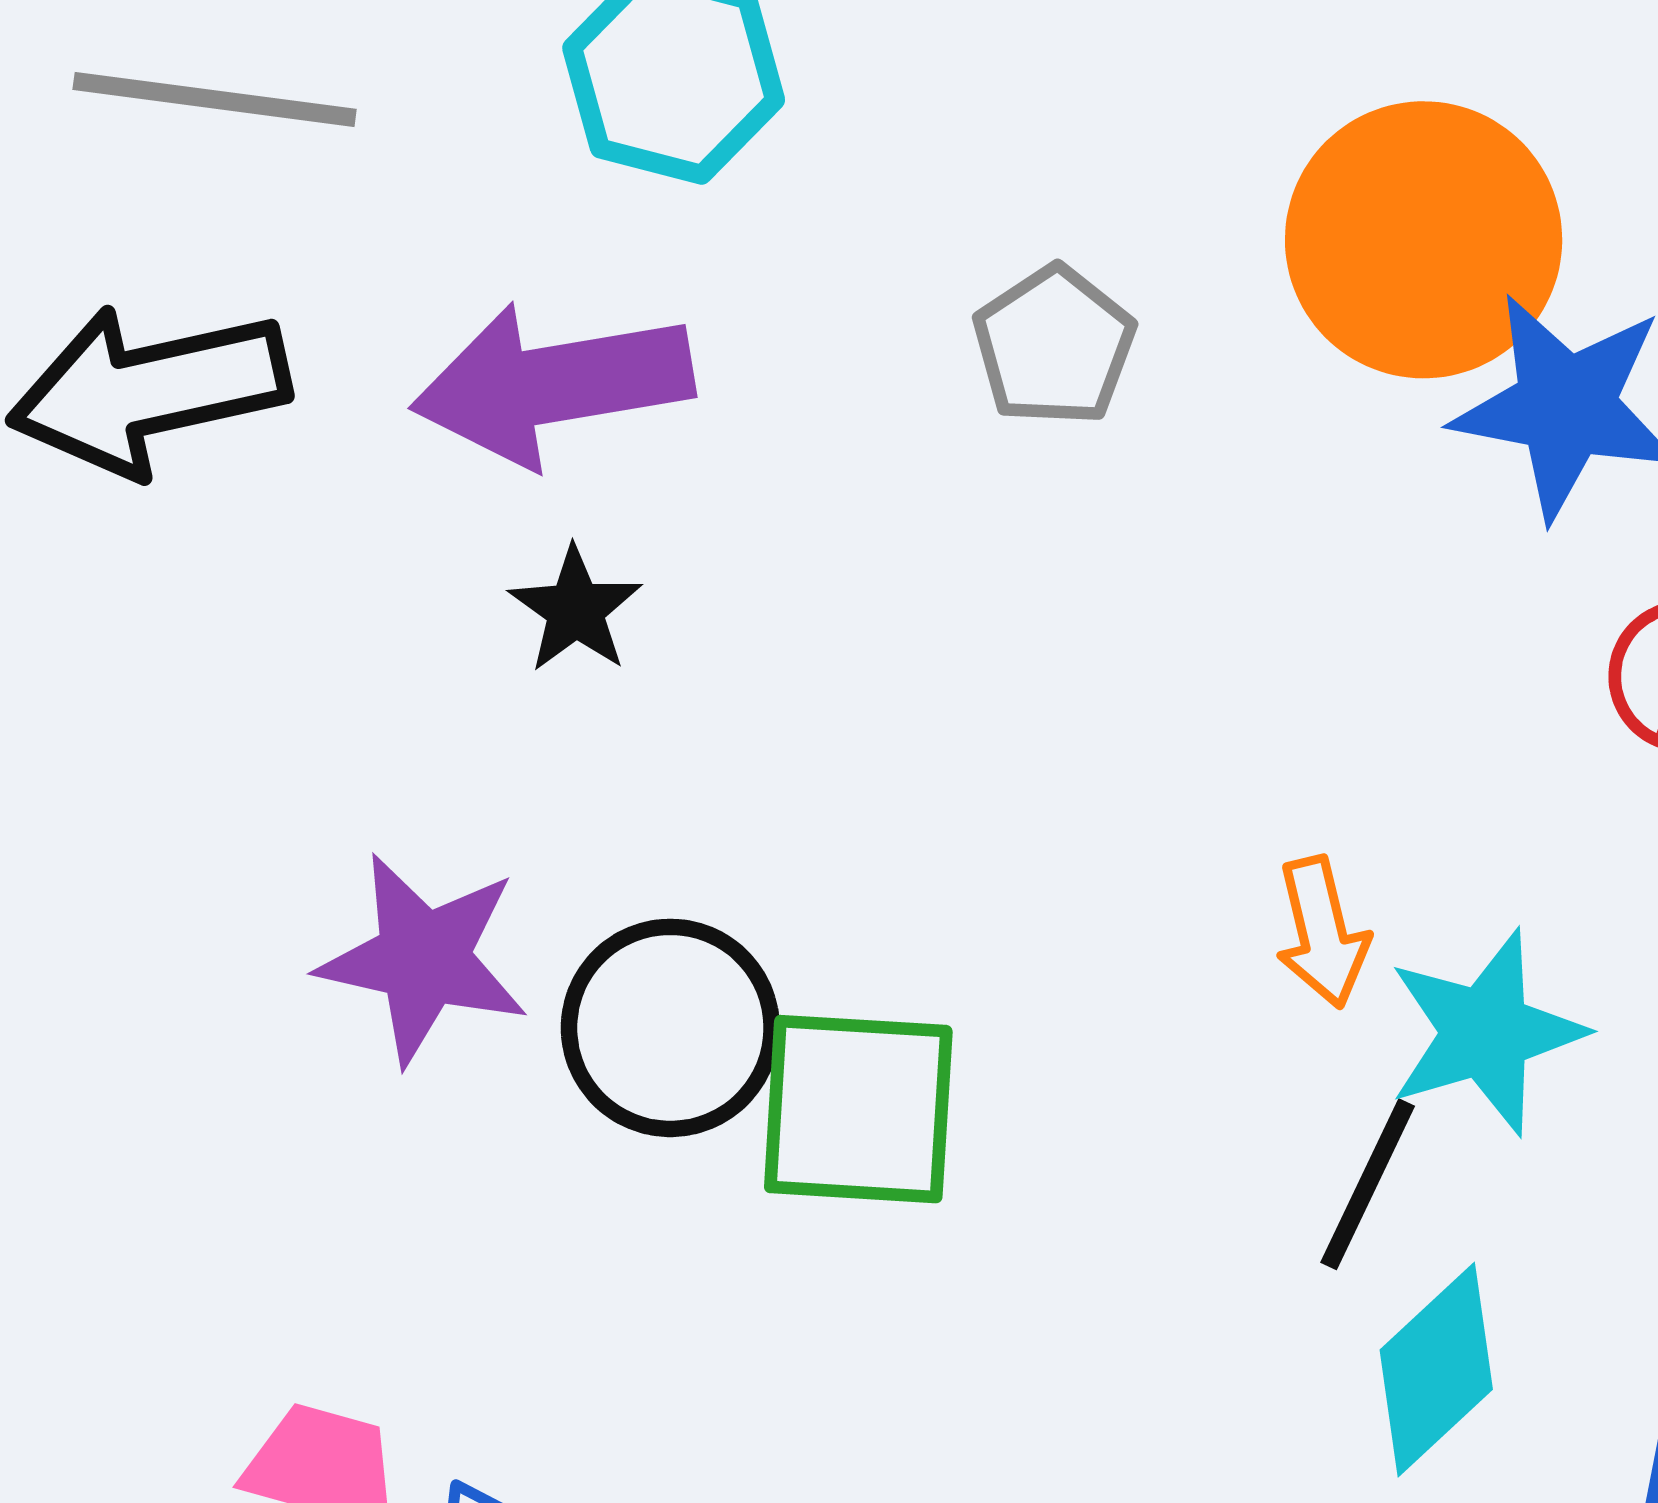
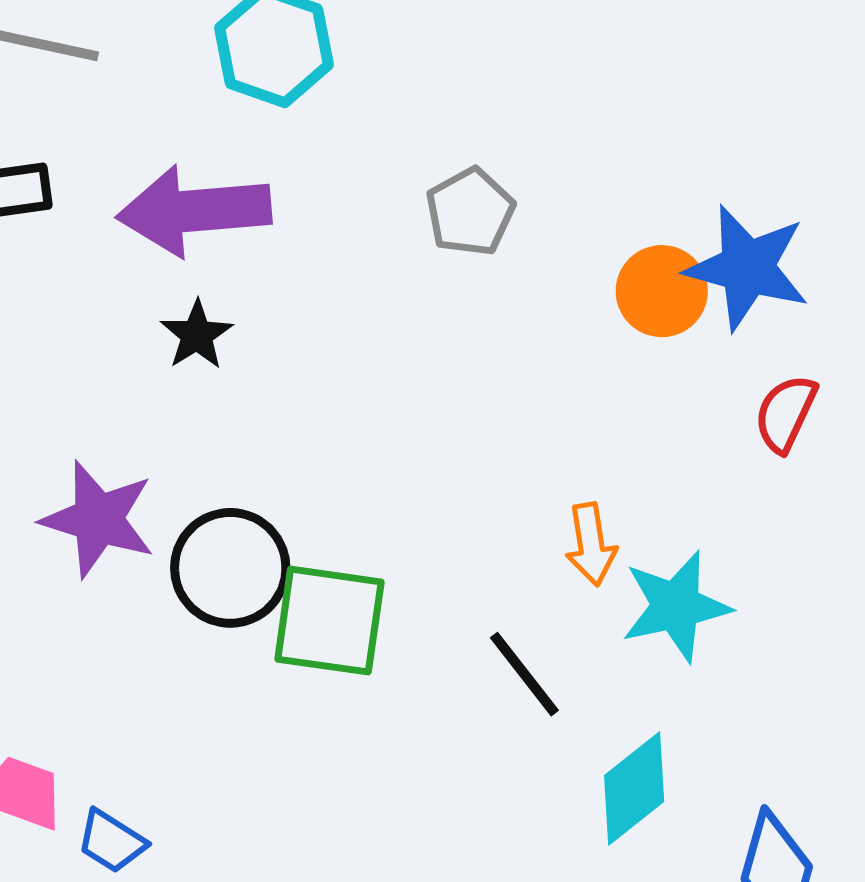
orange circle: (1424, 240) -> (662, 291), moved, size x0.6
black line: (1368, 1184) -> (524, 674), moved, turned -68

